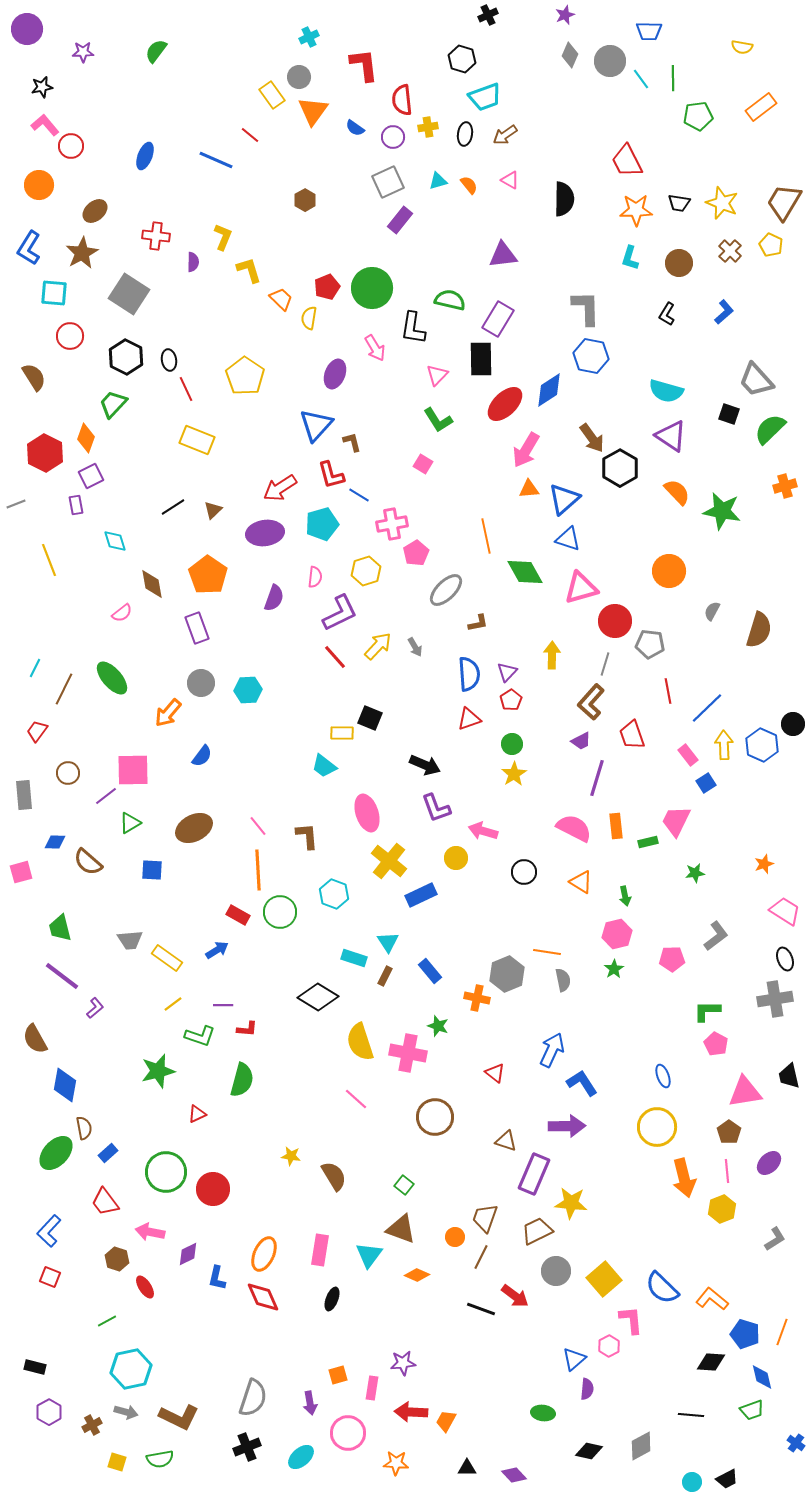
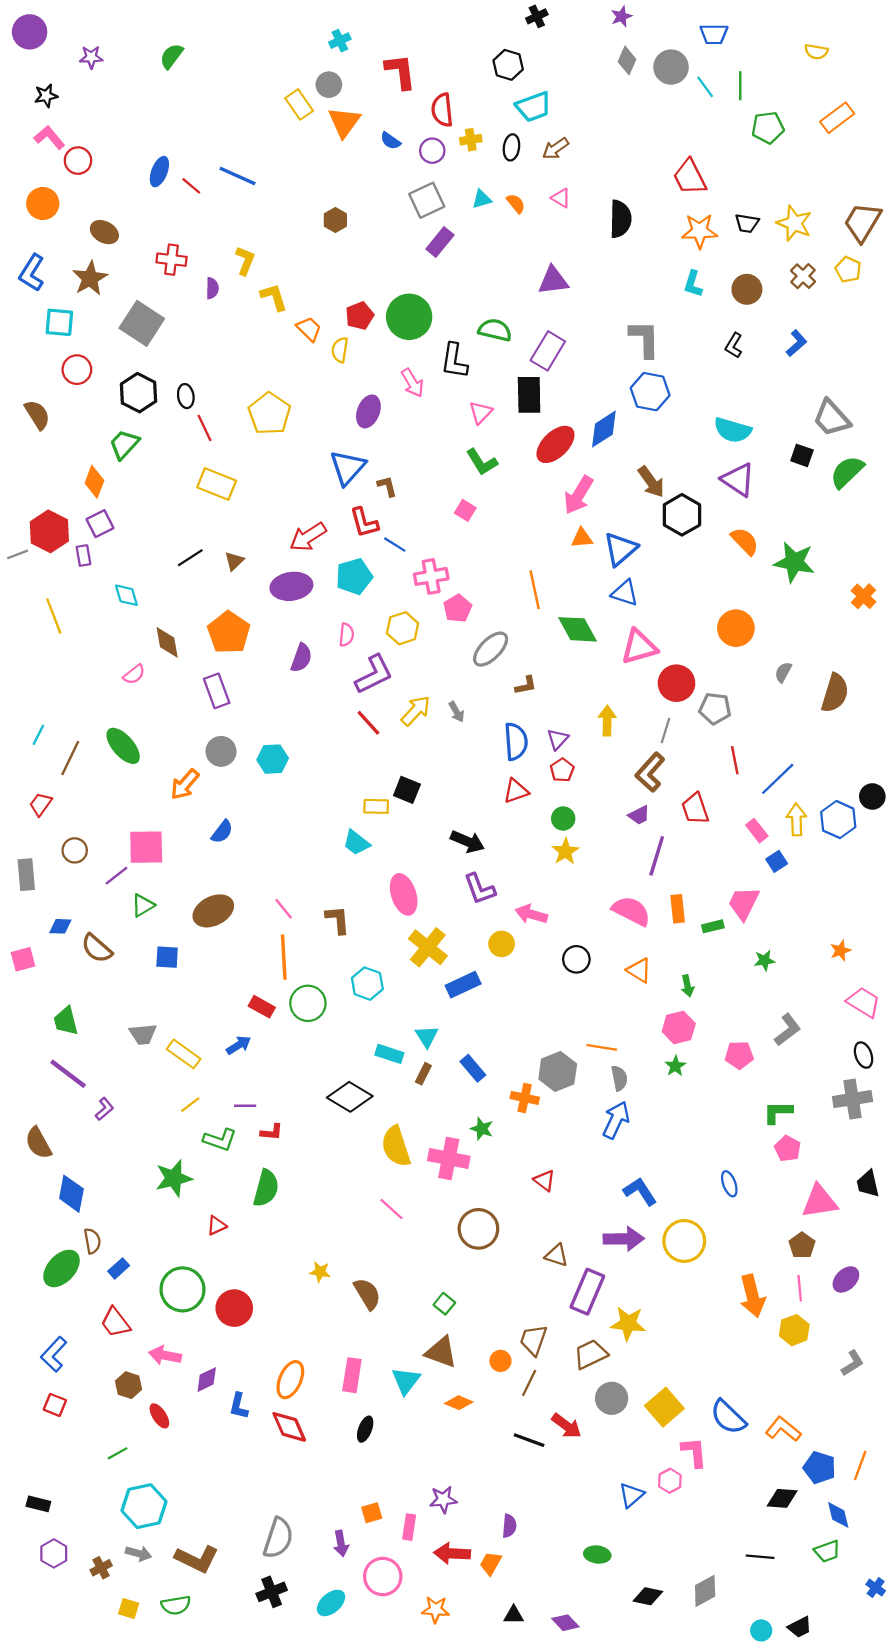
red line: (250, 135) -> (191, 186), moved
brown ellipse: (95, 211) -> (104, 232), turned 70
red hexagon: (45, 453) -> (49, 531), moved
orange cross: (785, 486) -> (864, 596), moved, turned -30
blue arrow: (552, 1050) -> (616, 1120), moved
yellow circle: (657, 1127) -> (684, 1241), moved
purple semicircle: (587, 1389) -> (509, 1526), moved

